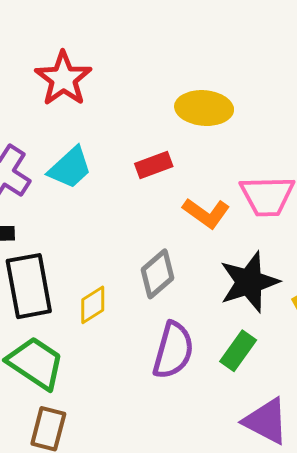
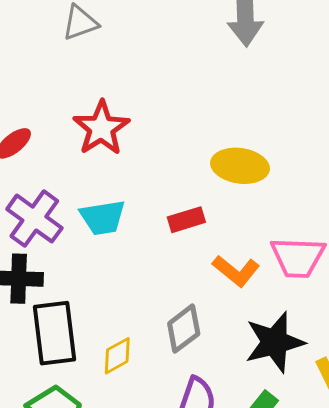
cyan trapezoid: (70, 168) -> (103, 217), turned 30

